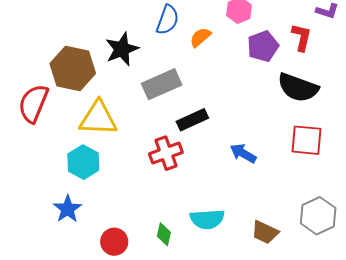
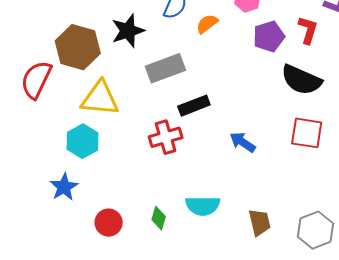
gray hexagon: (318, 216) -> (315, 230), moved
brown trapezoid: (265, 232) -> (260, 222), turned -132

